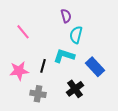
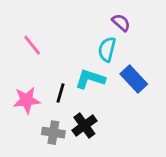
purple semicircle: (66, 16) -> (121, 23), moved, turned -32
blue rectangle: (95, 67) -> (134, 79), moved
black cross: (75, 89) -> (84, 126), moved

